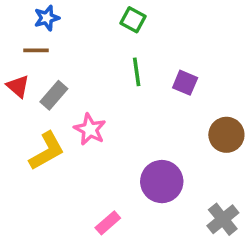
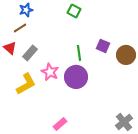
brown line: (36, 50) -> (20, 28), turned -32
green line: (137, 72) -> (79, 53), moved
brown circle: (226, 135) -> (126, 55), moved
purple circle: (162, 182) -> (76, 77), moved

